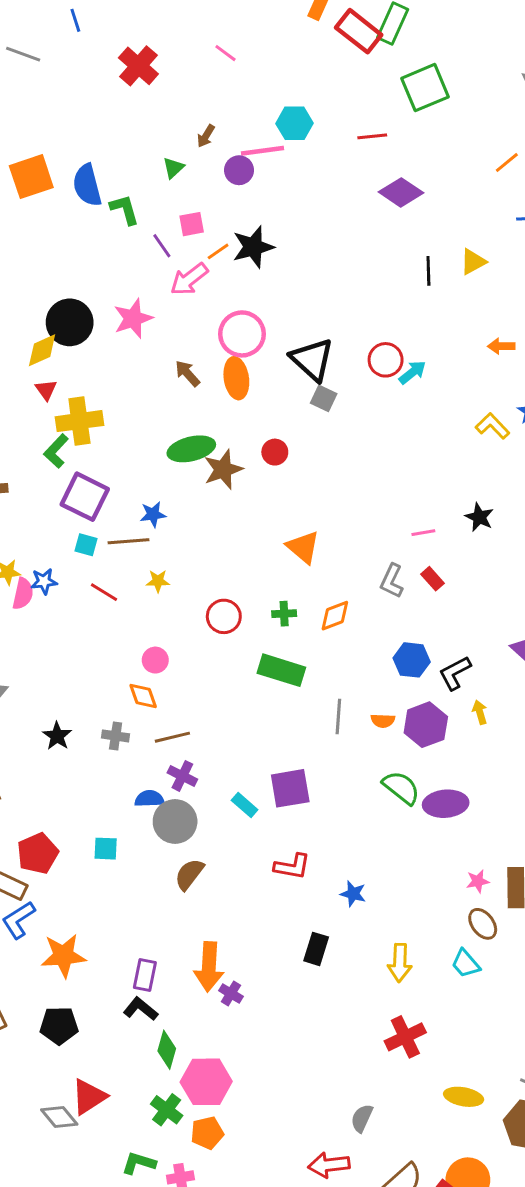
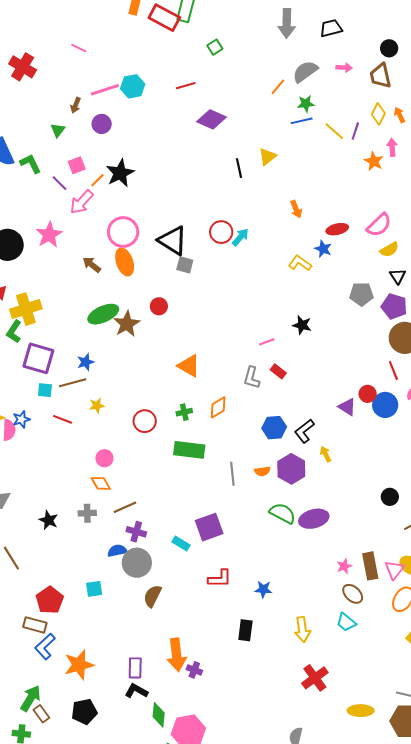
green square: (425, 88) -> (215, 47), size x0.5
pink line: (262, 151) -> (105, 90), moved
orange arrow: (501, 346) -> (296, 209), turned -102

